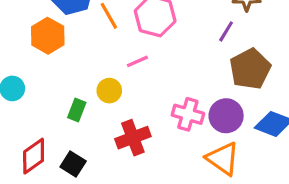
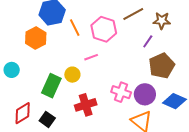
green rectangle: (77, 110) -> (51, 86), size x1.6

